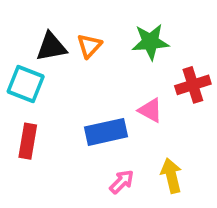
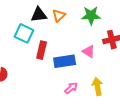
red rectangle: (28, 141) -> (42, 50), moved

